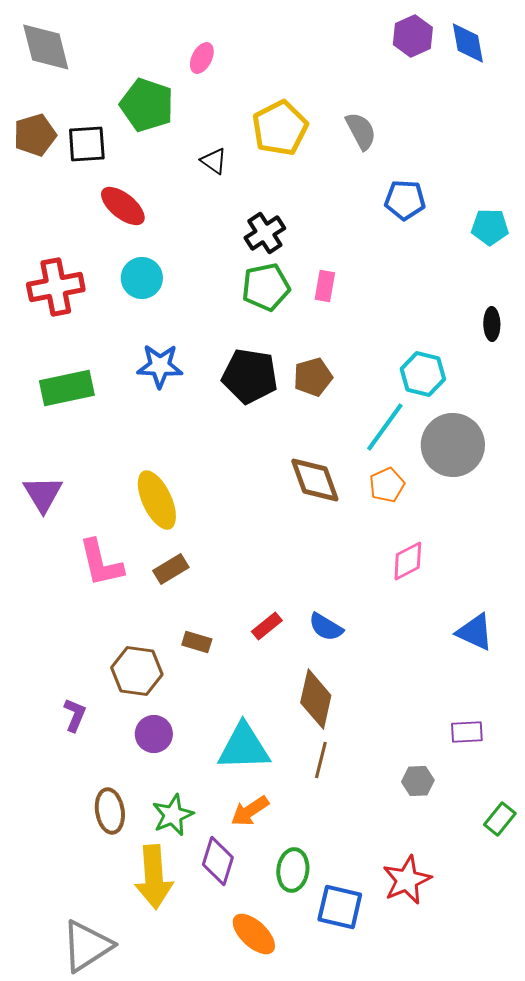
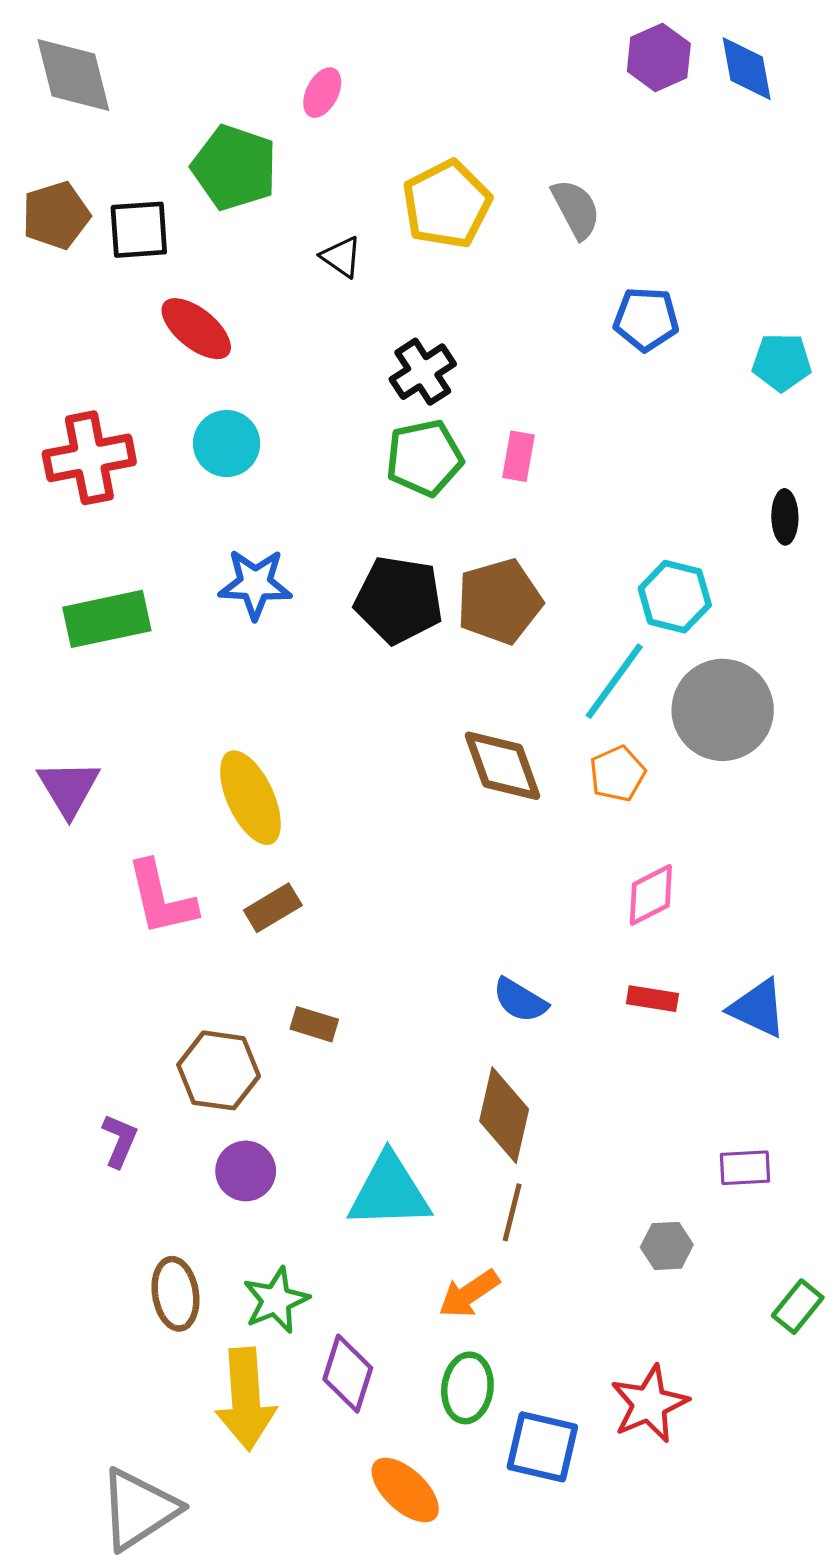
brown pentagon: (313, 377) -> (499, 601), size x1.4
red rectangle: (267, 626) -> (652, 999), moved, turned 48
orange arrow: (250, 811) -> (469, 1294), moved

